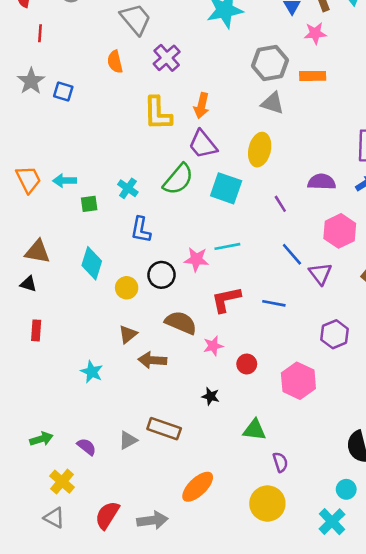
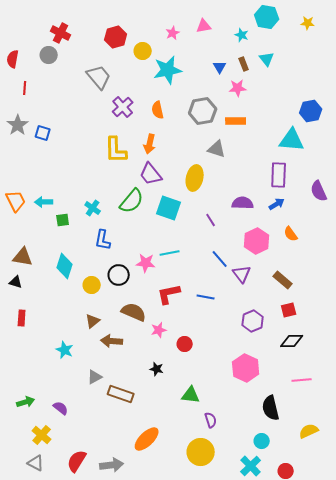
orange semicircle: (115, 62) -> (158, 110), moved
gray triangle: (273, 103) -> (217, 149), moved
pink hexagon: (298, 381) -> (246, 368), moved
gray triangle: (128, 440) -> (95, 377), moved

